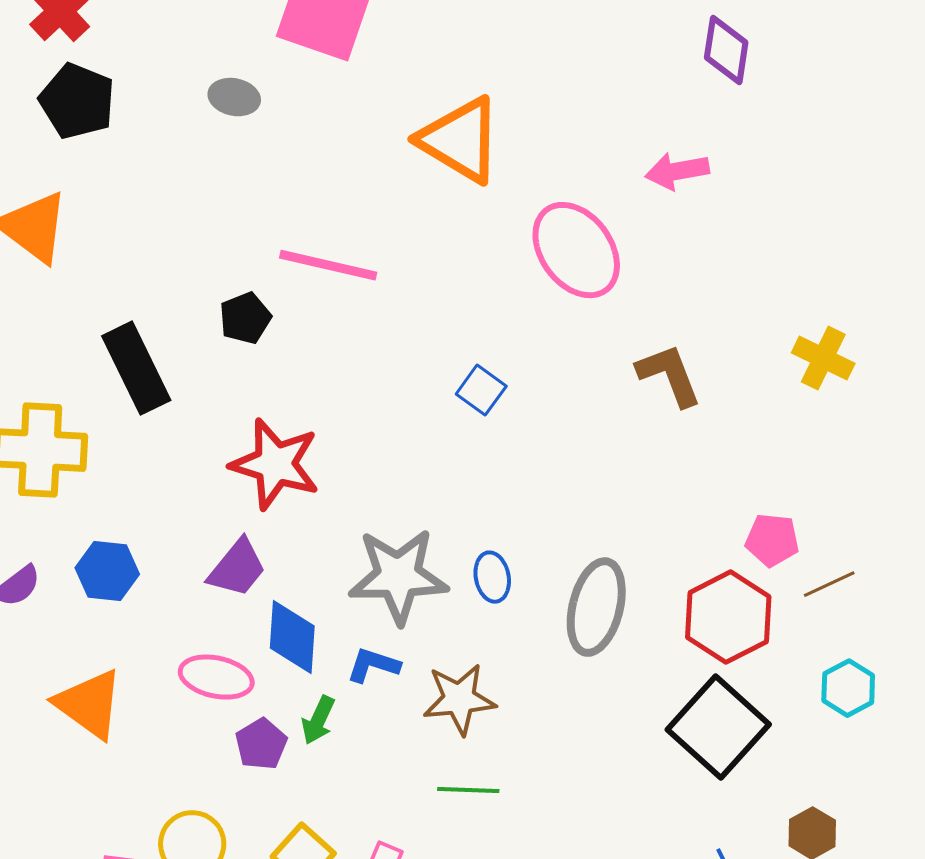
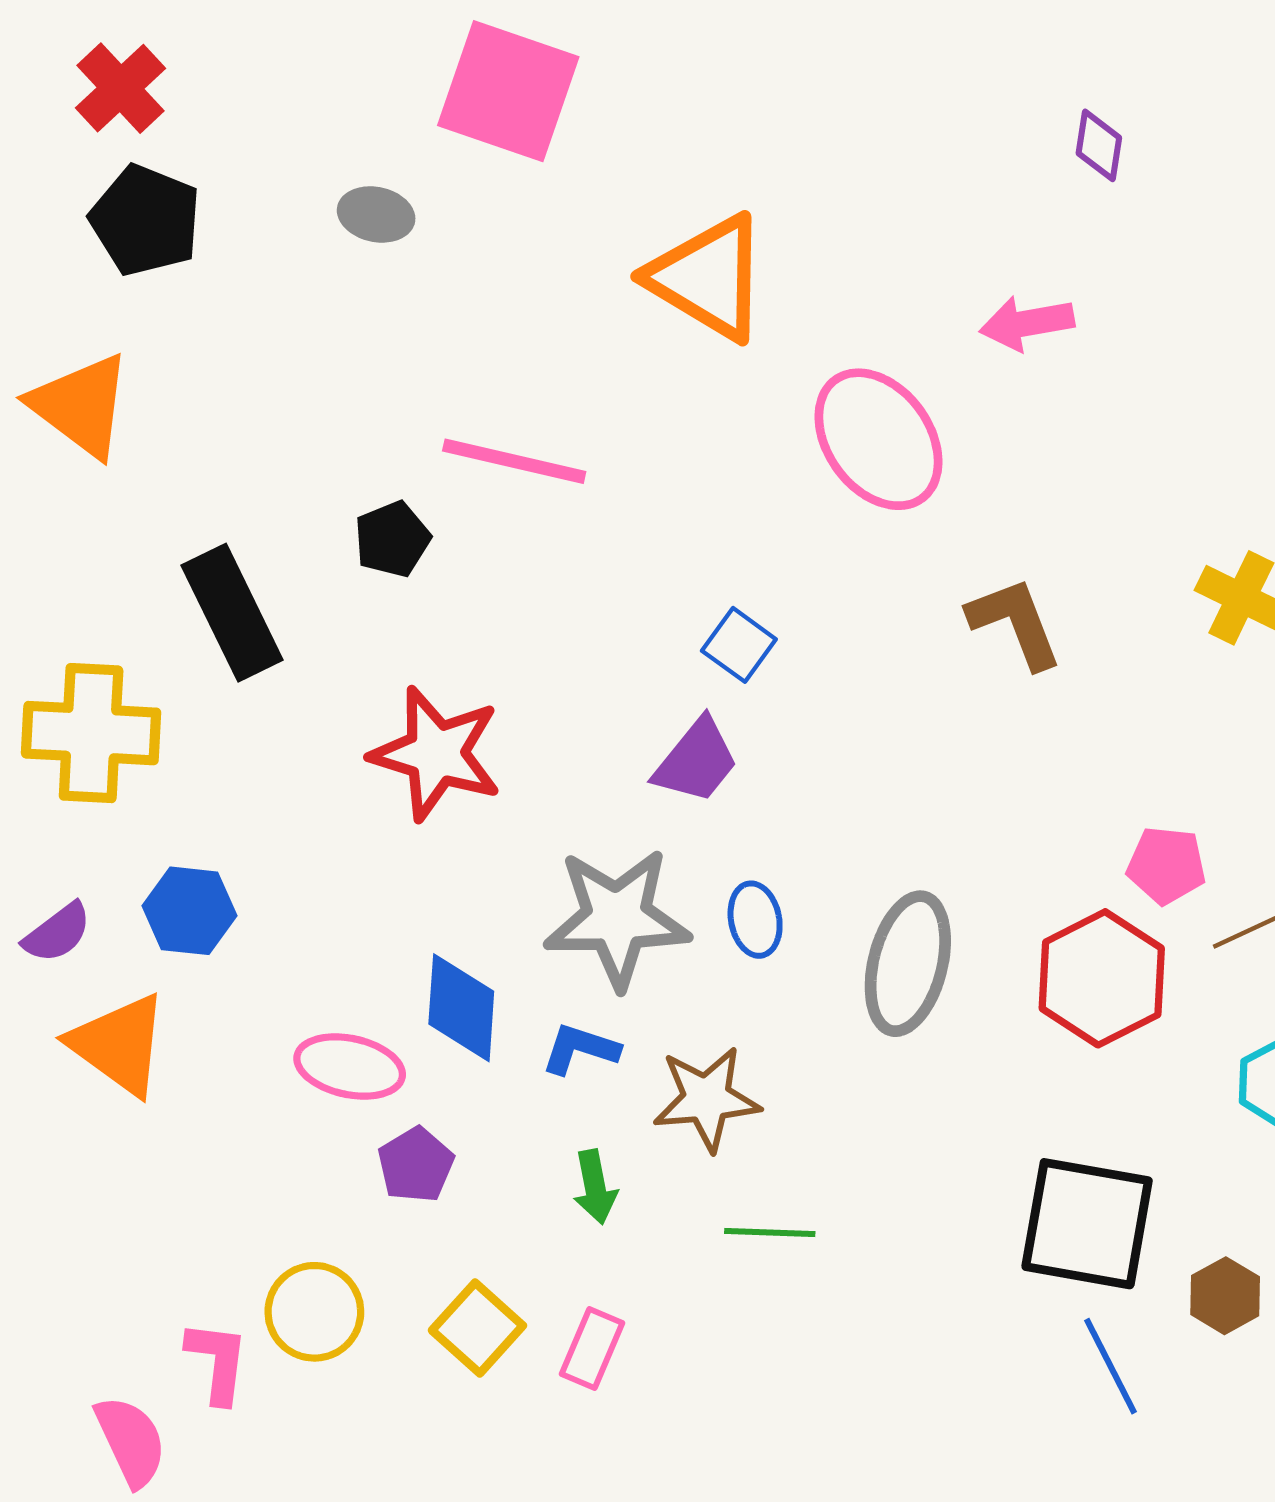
purple diamond: (726, 50) -> (1099, 145), size x0.7
purple trapezoid: (237, 568) -> (696, 761), moved
orange triangle: (89, 704) -> (119, 1044), moved
green arrow: (318, 720) -> (595, 1187), moved, turned -36
black square: (718, 727) -> (1087, 1224), moved, turned -32
green line: (468, 790) -> (770, 1232), moved

